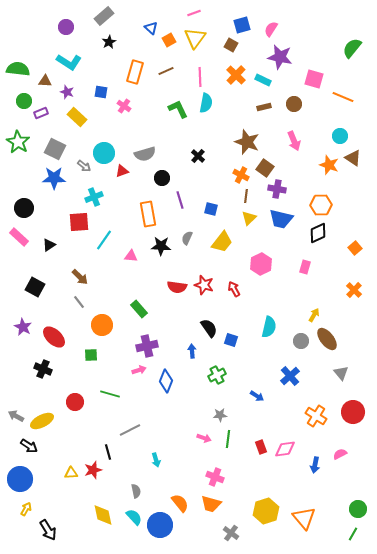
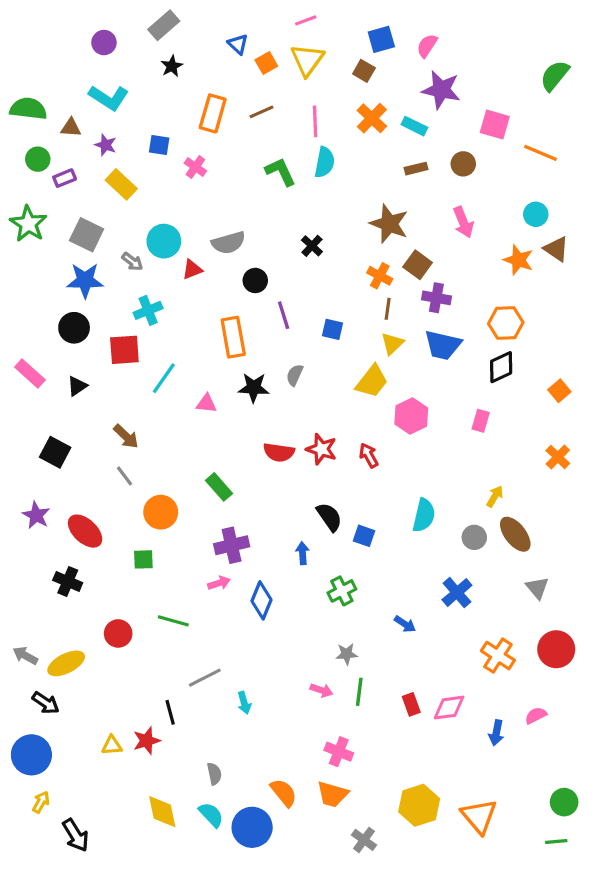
black circle: (24, 208) -> (74, 328), moved
yellow trapezoid: (222, 242) -> (372, 381), moved
cyan arrow: (156, 460) -> (244, 703), moved
green line: (353, 534) -> (556, 842), turned 56

